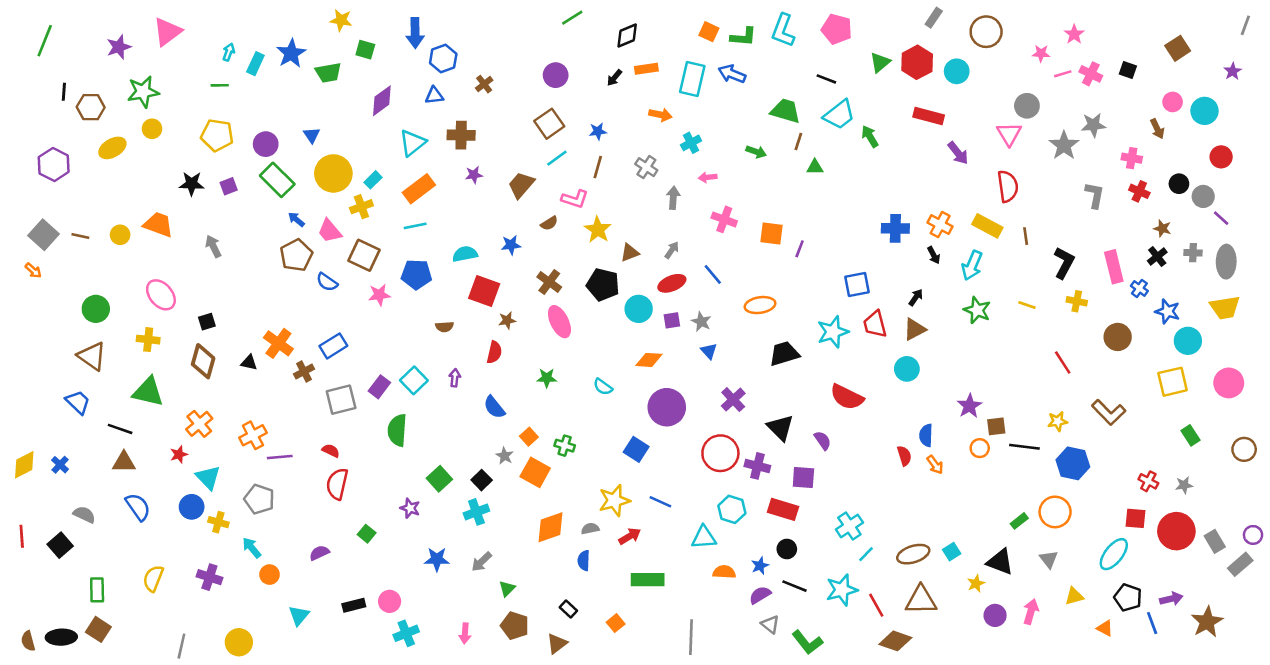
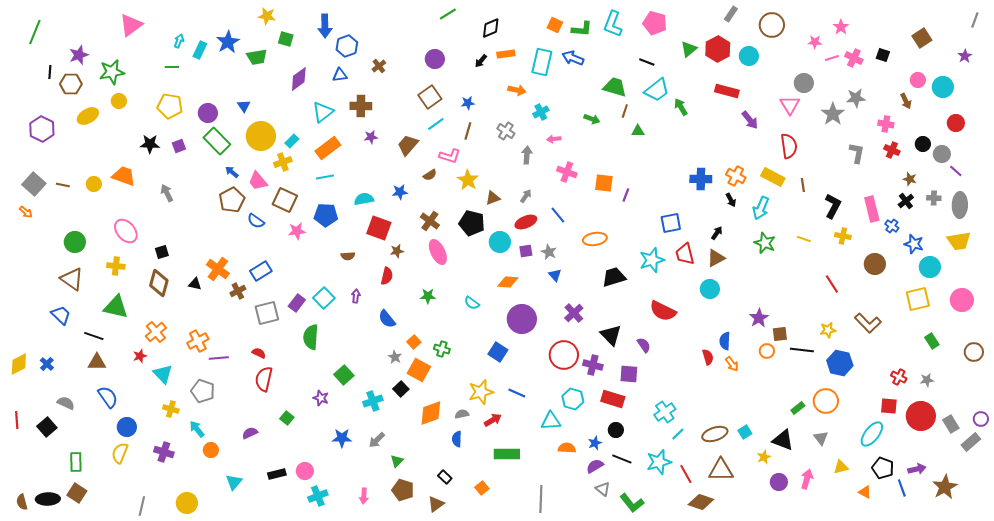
purple star: (119, 47) -> (79, 55), moved
black square: (482, 480) -> (401, 389), moved
blue circle: (192, 507) -> (127, 427), moved

